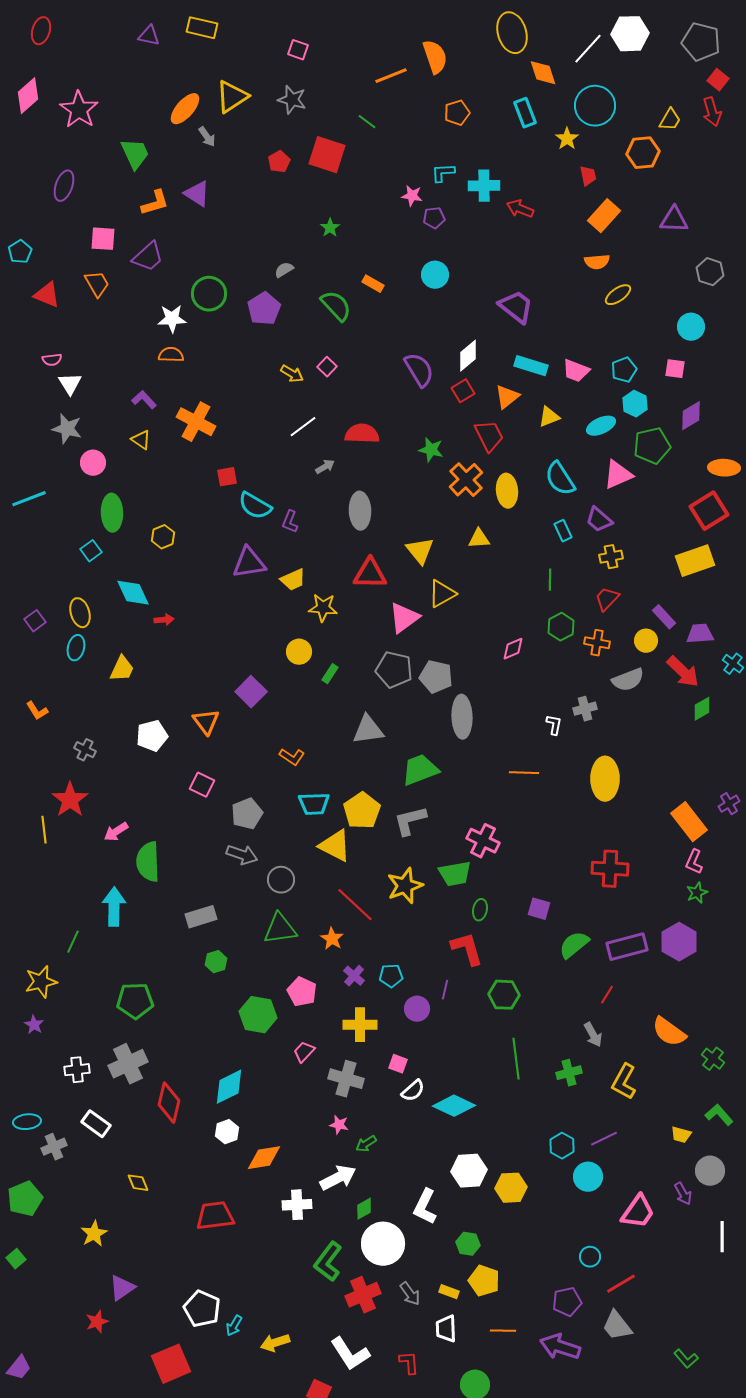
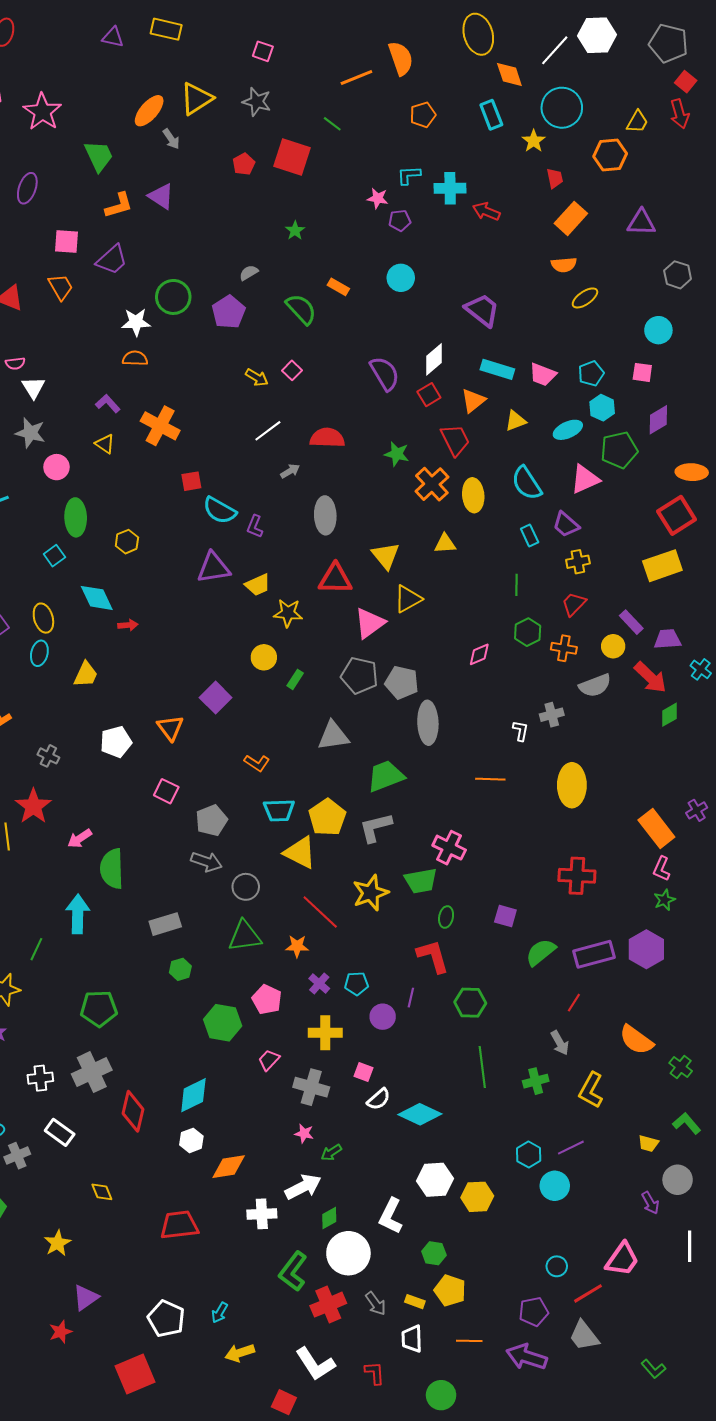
orange star: (332, 939) -> (297, 946), turned -30
pink trapezoid: (638, 1212) -> (622, 1259), moved
cyan arrow: (234, 1326) -> (220, 1313), moved

